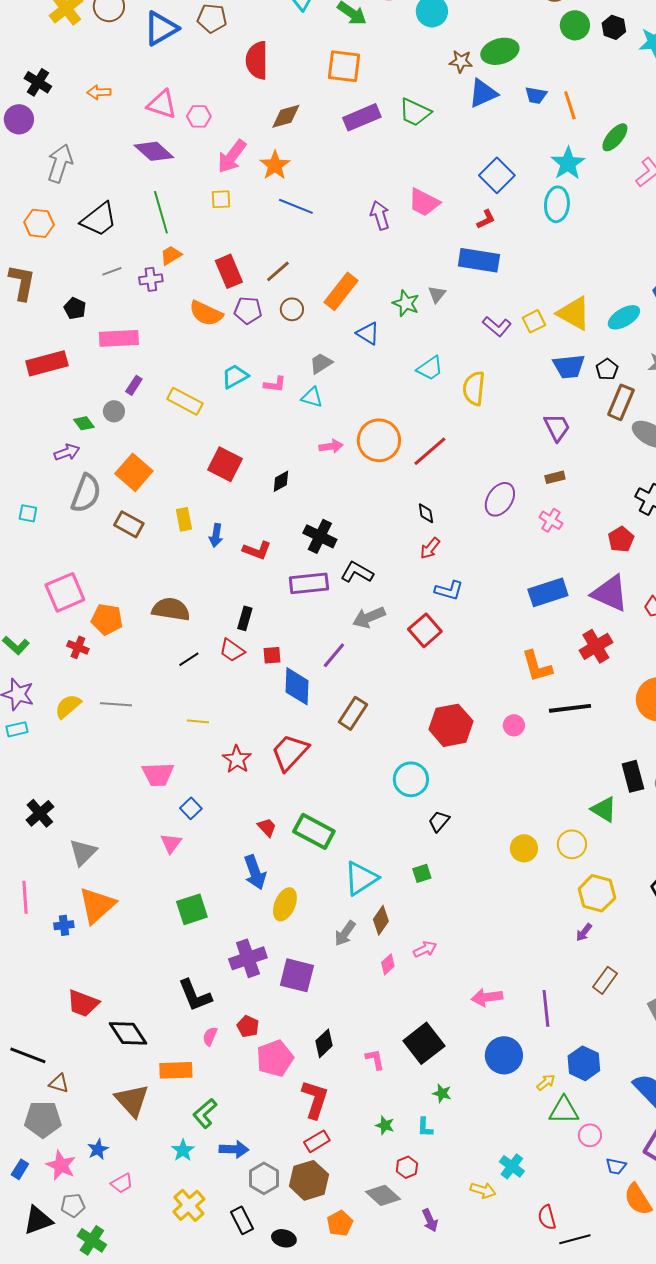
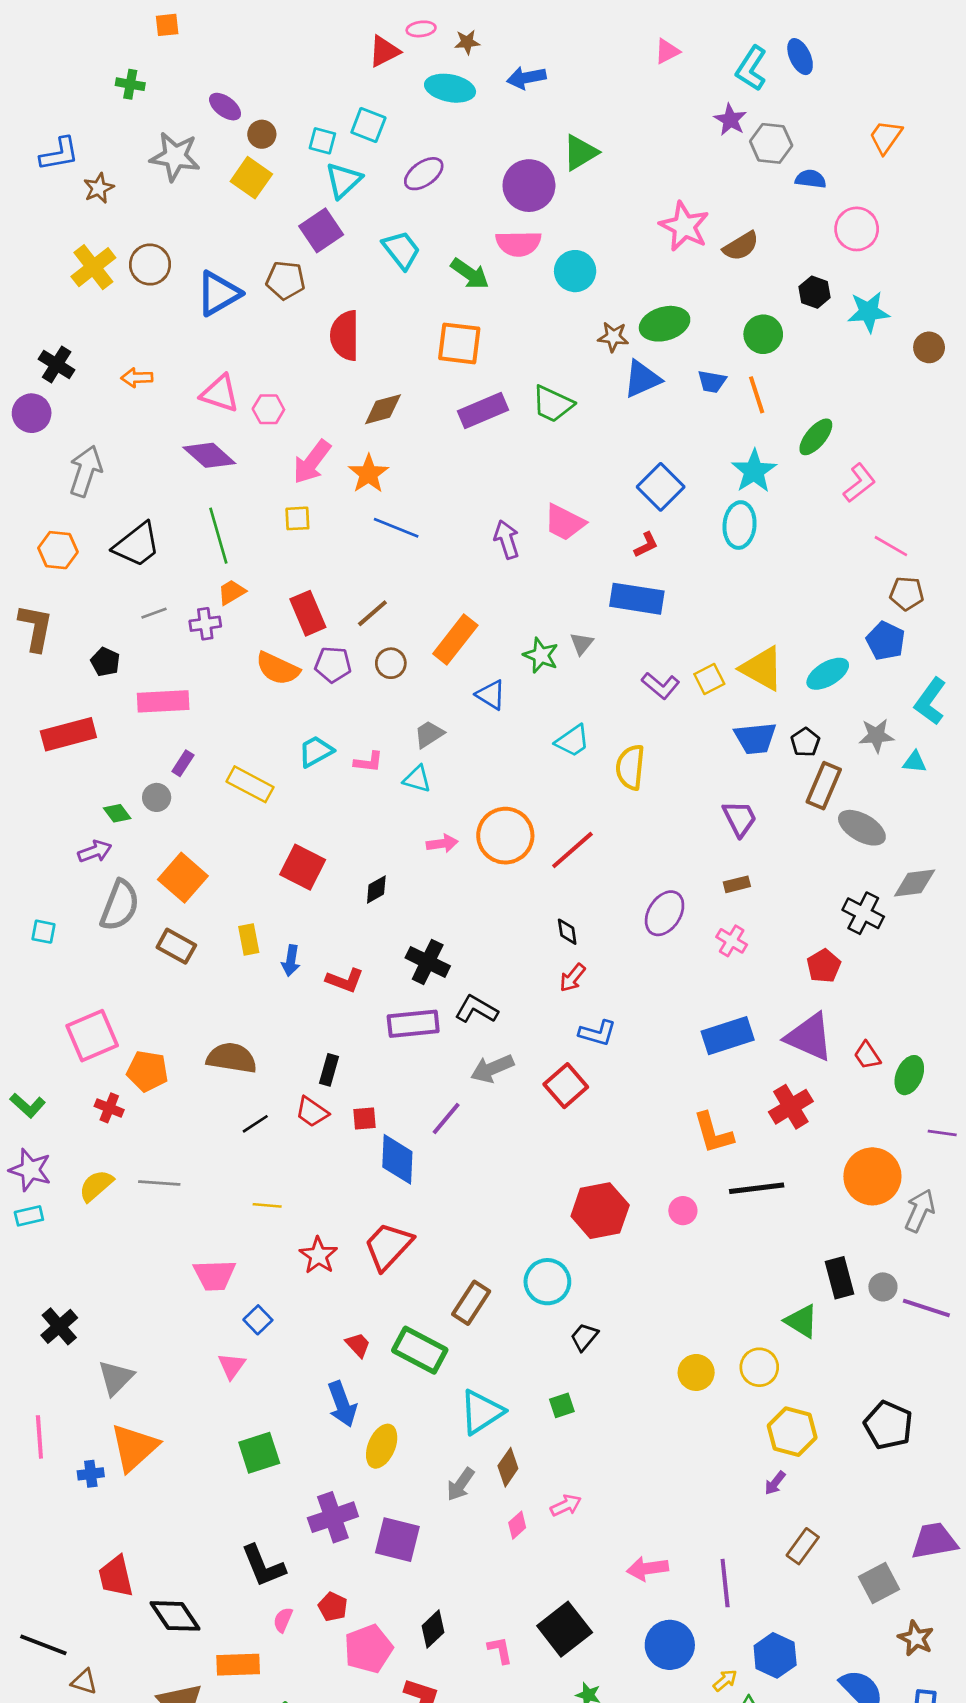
green circle: (575, 25) -> (763, 334), moved
brown rectangle: (353, 713) -> (471, 1303), moved
red trapezoid: (83, 1003) -> (116, 1576), turned 56

